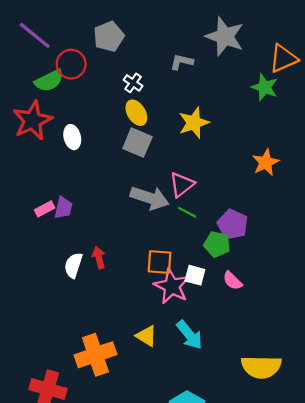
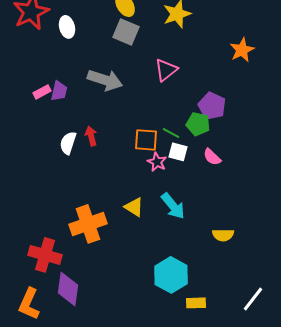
gray arrow: (150, 198) -> (105, 80), moved
green line: (187, 212) -> (171, 133), moved
pink star: (172, 286) -> (157, 162), size x0.6
yellow semicircle: (261, 367) -> (223, 235), moved, size x0.6

